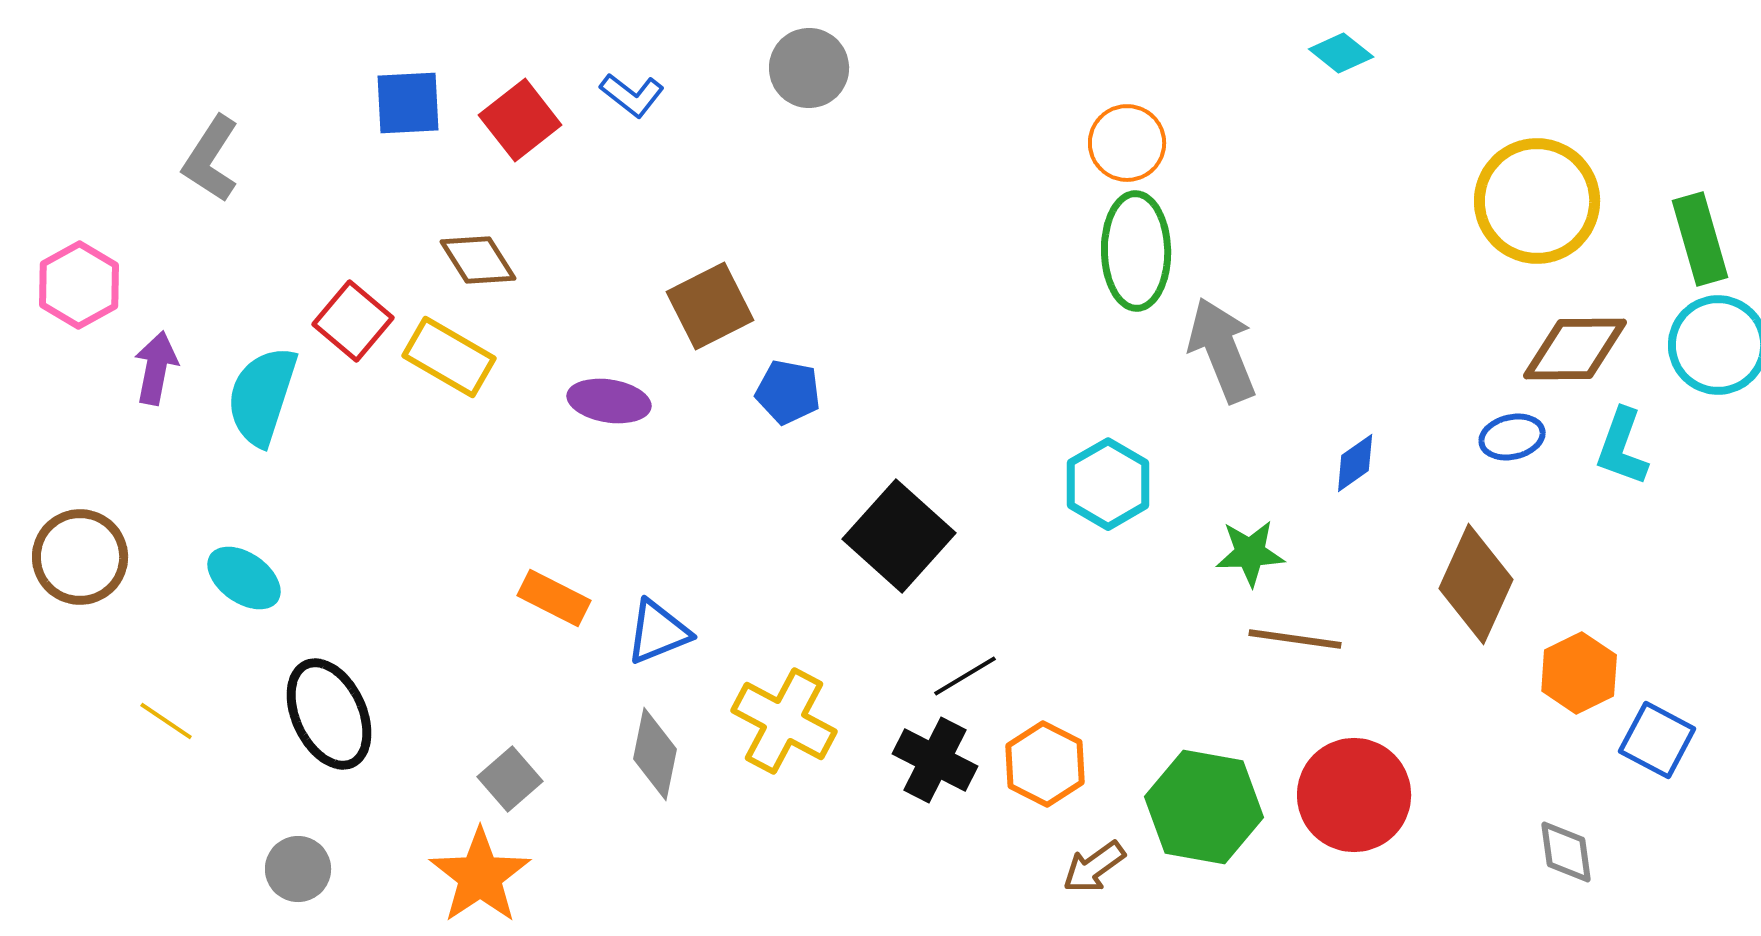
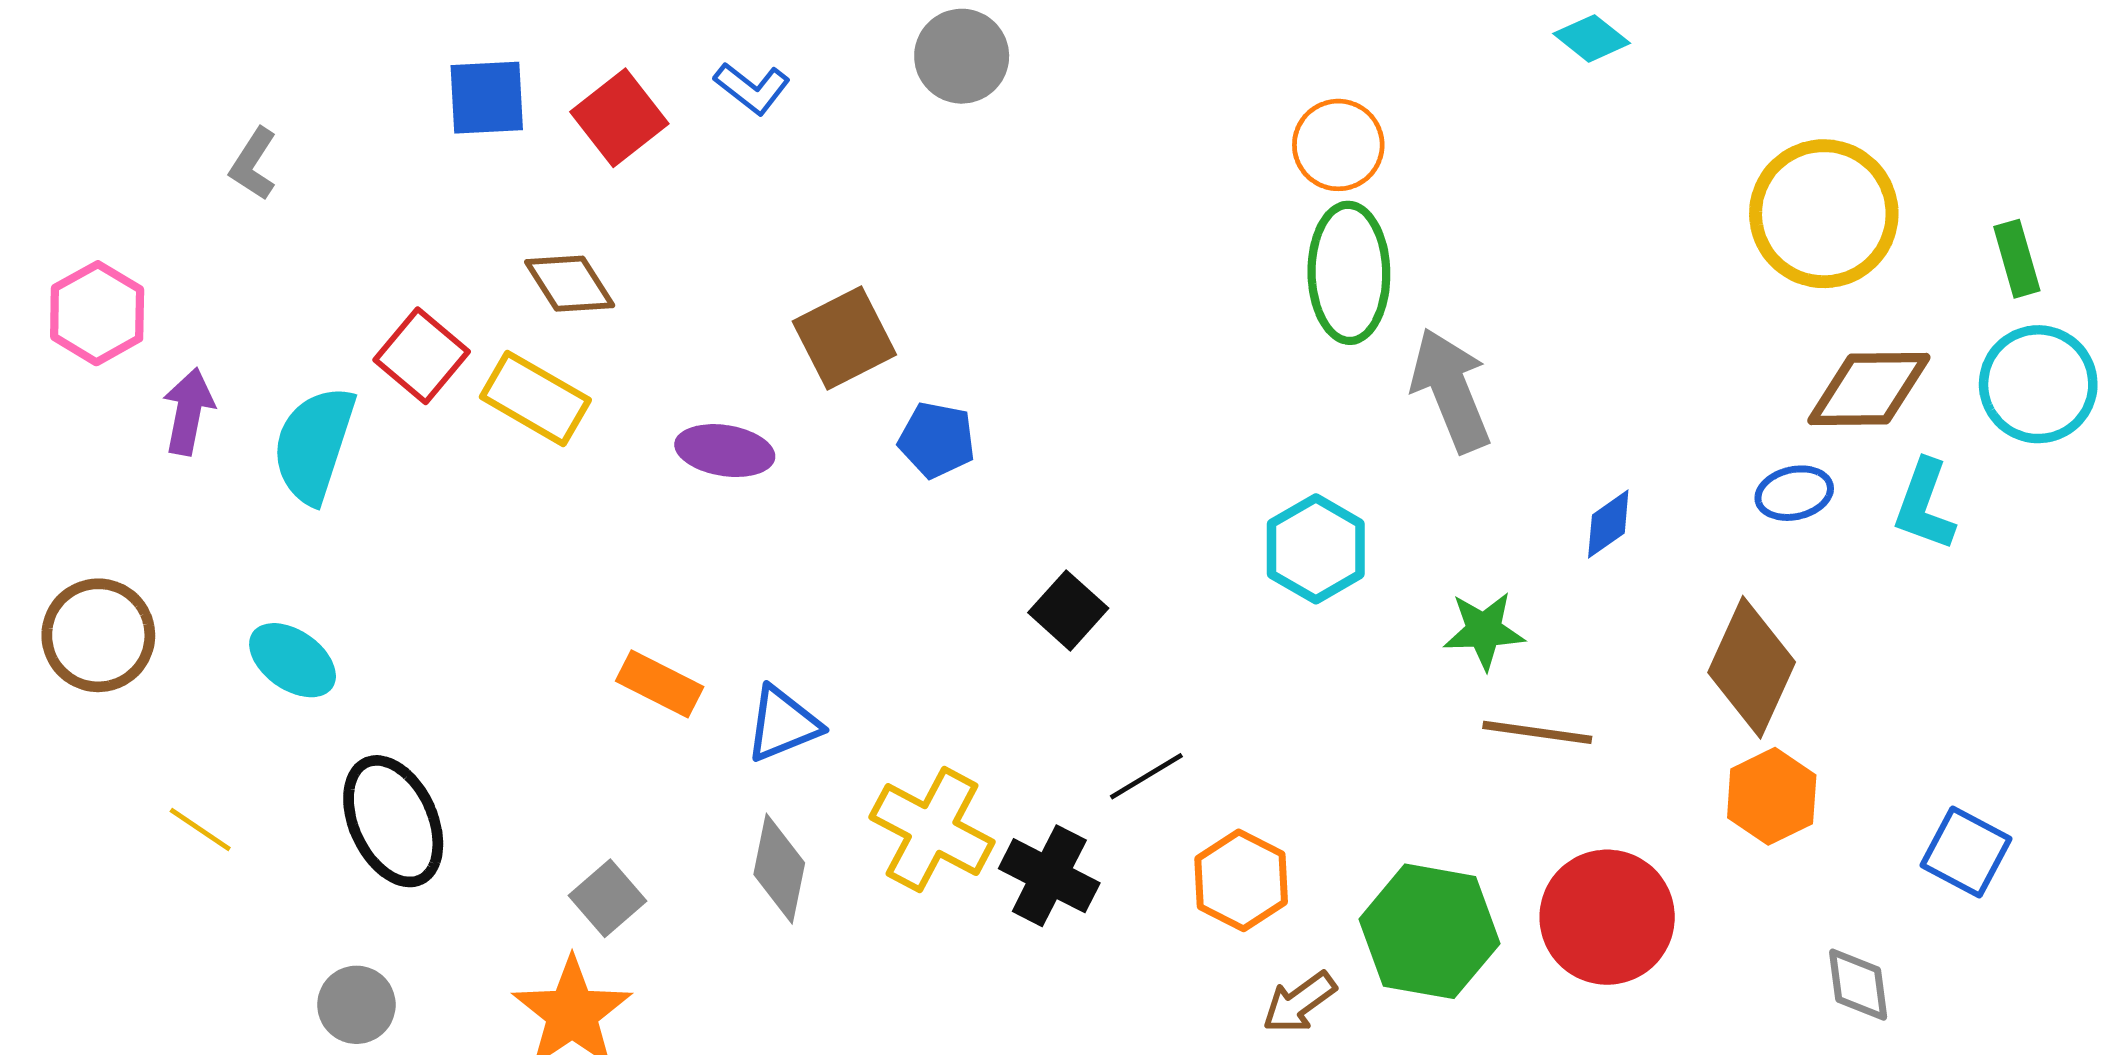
gray L-shape: (211, 159) -> (253, 164), size x0.7
green rectangle: (1700, 239) -> (2017, 259), size x0.7
black square: (899, 536) -> (1068, 610), size x0.6
orange hexagon: (1579, 673) -> (1772, 796), moved
black cross: (935, 760) -> (1049, 876), moved

